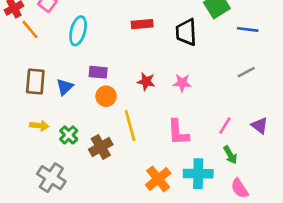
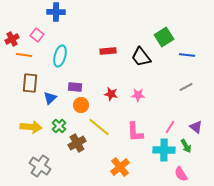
orange line: (30, 29) -> (24, 55), turned -42
black trapezoid: (186, 32) -> (141, 57), turned -35
brown rectangle: (35, 82) -> (30, 83), moved
yellow arrow: (39, 126) -> (31, 127), size x1.5
yellow line: (130, 126) -> (99, 127), turned -35
green cross: (69, 135) -> (59, 126), moved
green arrow: (230, 155) -> (186, 146), moved
cyan cross: (198, 174) -> (164, 150), moved

